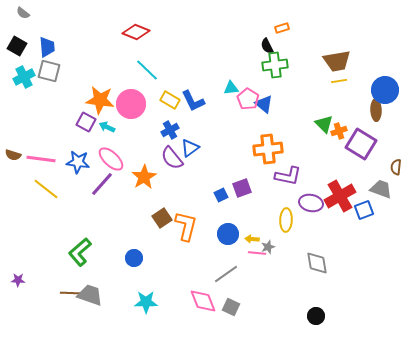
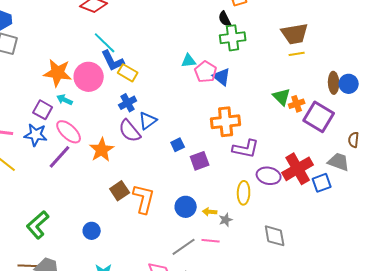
blue circle: (385, 90) -> (349, 84), moved, size x0.7
blue L-shape: (193, 101) -> (113, 61), moved
purple square: (86, 122) -> (43, 110), moved
blue square: (221, 195) -> (178, 145), moved
pink line: (257, 253) -> (211, 241), moved

